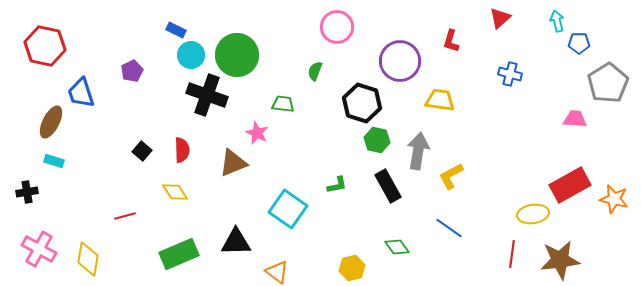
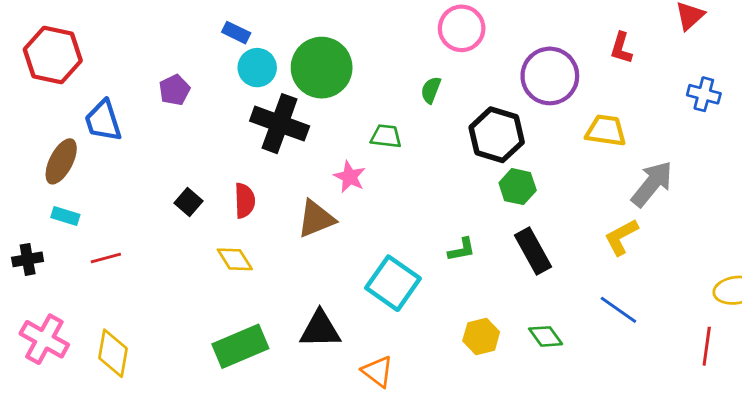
gray arrow: (418, 151) -> (652, 184), moved, turned 30
red line: (125, 216) -> (106, 258), moved
yellow hexagon: (352, 268) -> (481, 336), moved

